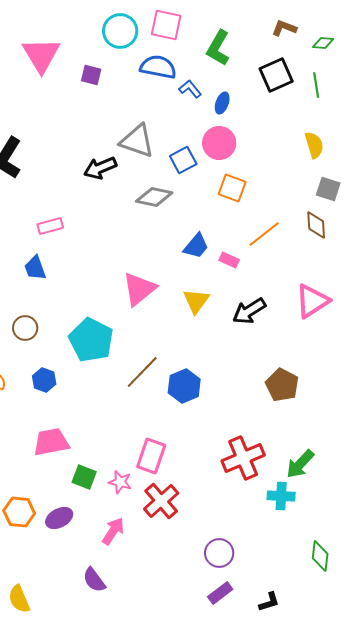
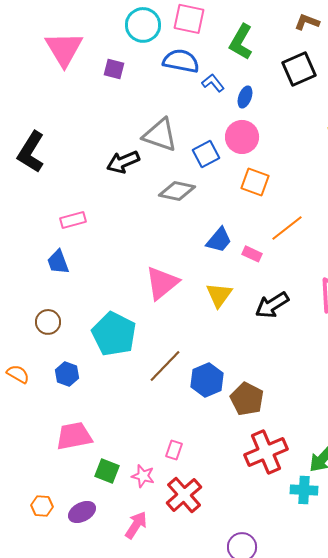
brown pentagon: (282, 385) -> (247, 399), moved
pink rectangle: (151, 456) -> (174, 450), size x0.6
orange hexagon: (19, 512) -> (42, 506), size x0.7

